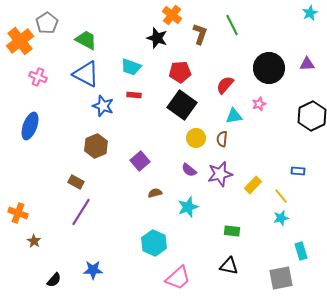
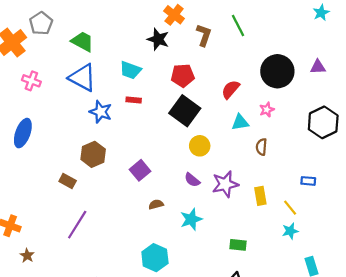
brown semicircle: (222, 139) -> (261, 147), moved
brown rectangle: (76, 182) -> (68, 181), moved
yellow rectangle: (253, 185) -> (260, 196), turned -54

